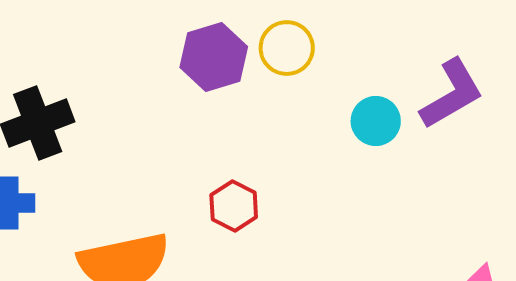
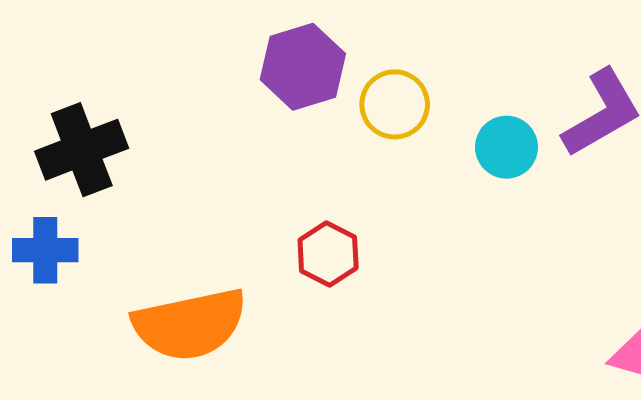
yellow circle: (287, 48) -> (395, 104), moved

